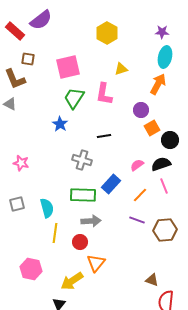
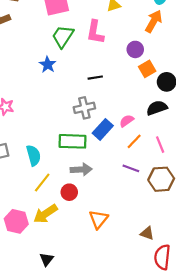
gray cross: (82, 160) -> (84, 108), moved, turned -30
pink semicircle: (137, 165) -> (127, 121), moved
pink line: (164, 186) -> (160, 145), moved
yellow line: (55, 233) -> (42, 182), turned 30
orange triangle: (96, 263) -> (98, 219), moved
yellow arrow: (72, 281) -> (45, 214), moved

